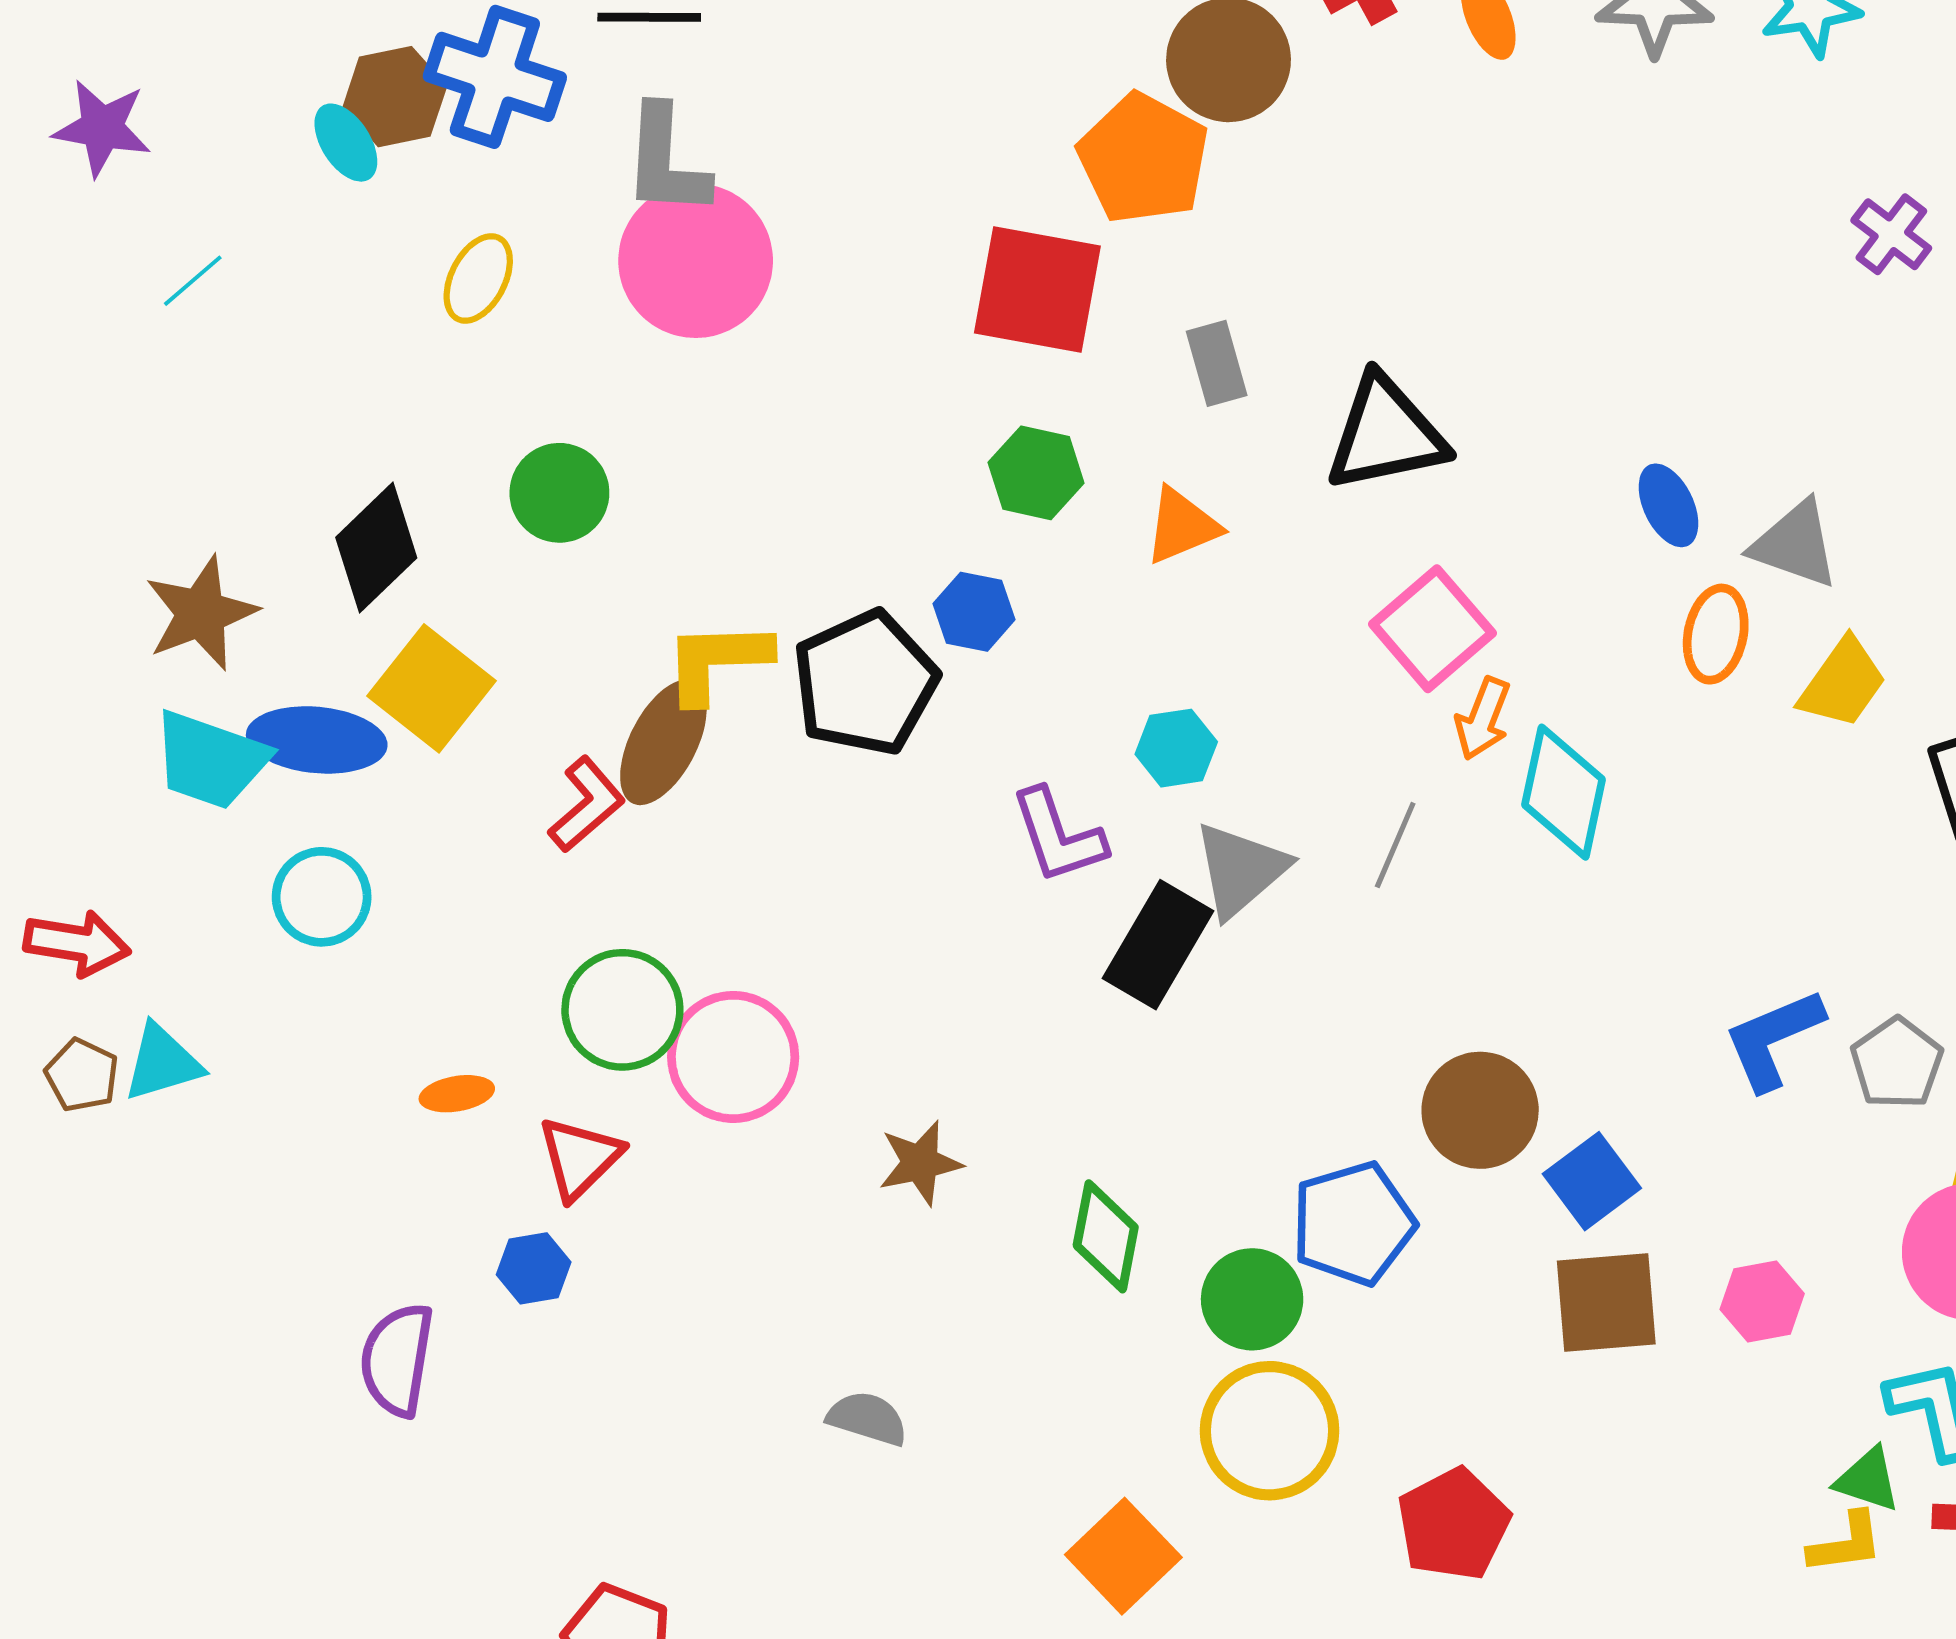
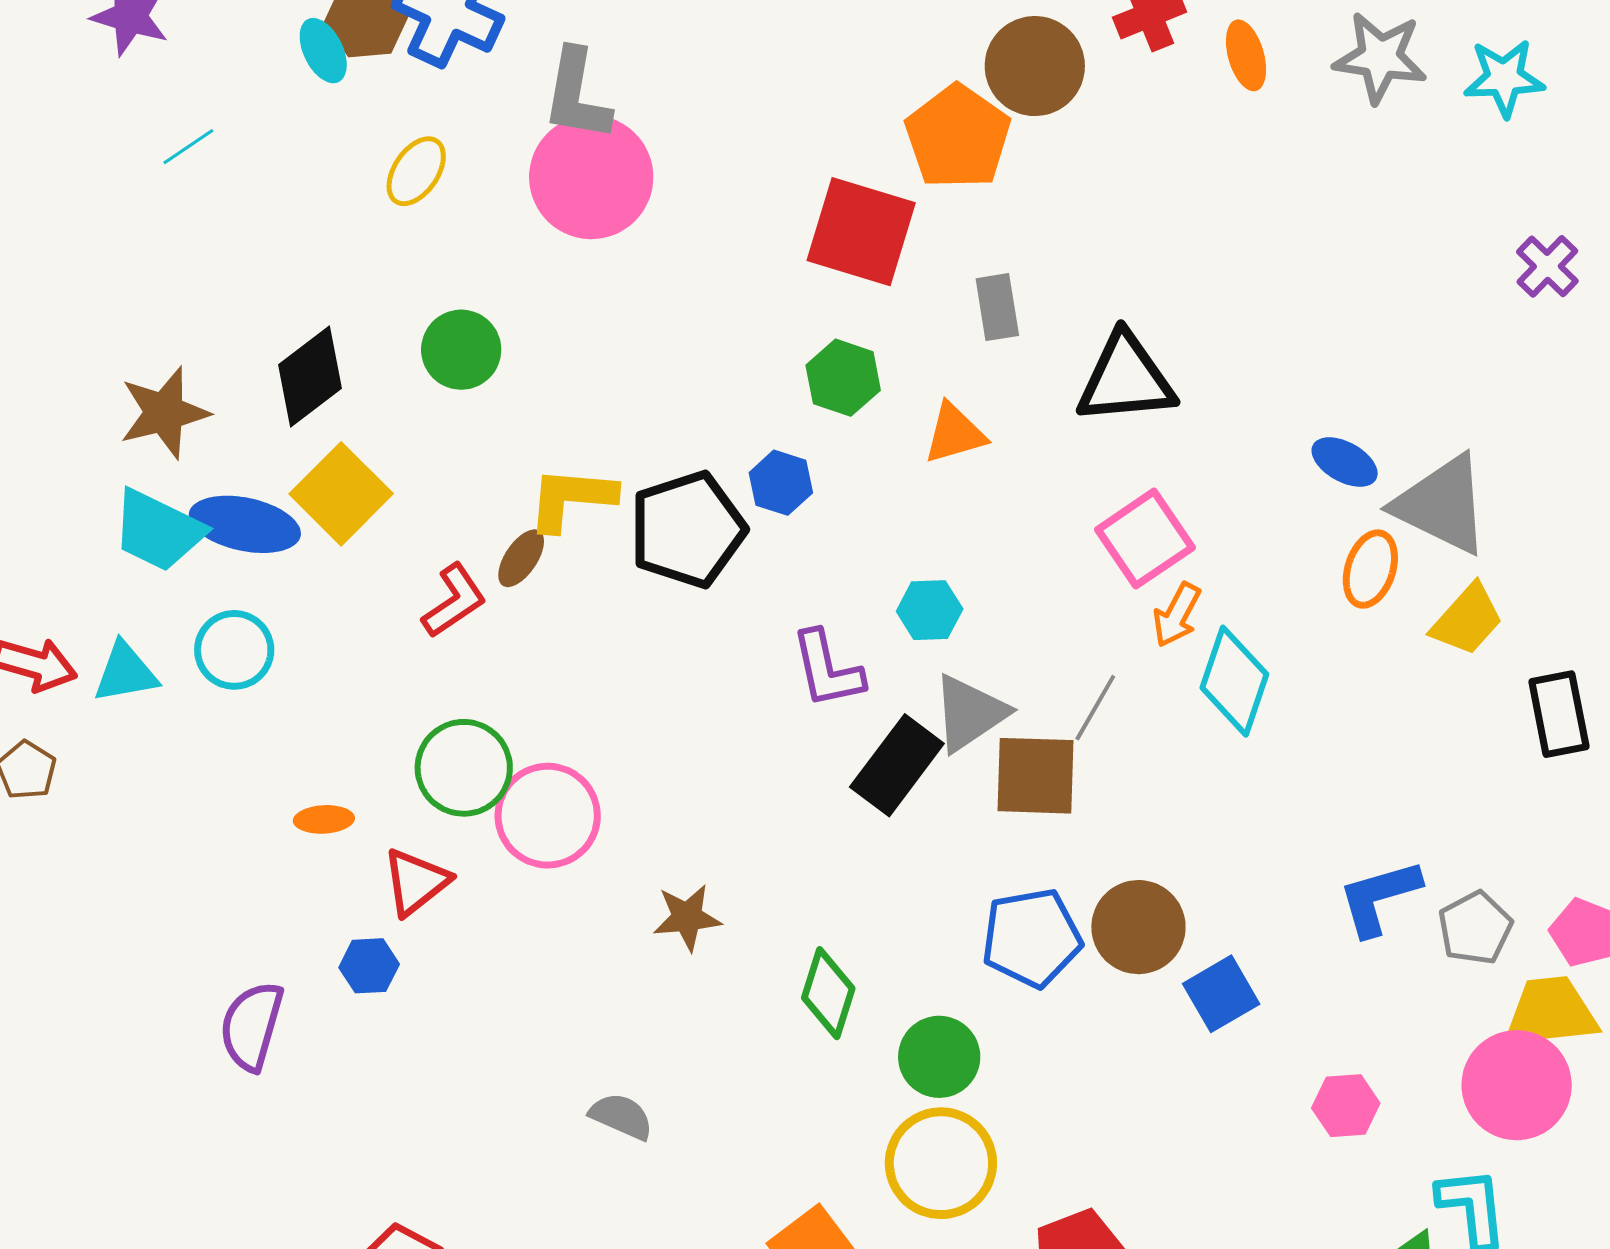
blue ellipse: (1668, 505) -> (1345, 462), turned -42
gray triangle: (1795, 544) -> (1442, 505), size x1.4
brown ellipse: (663, 742) -> (521, 558), size x0.6
cyan triangle: (162, 1063) -> (125, 673), moved
blue pentagon: (1353, 1223) -> (1031, 938), moved
brown square: (1606, 1303) -> (1036, 776), moved

